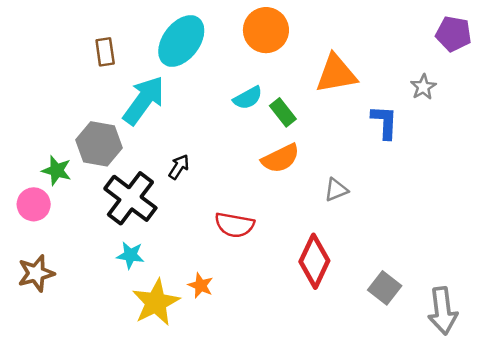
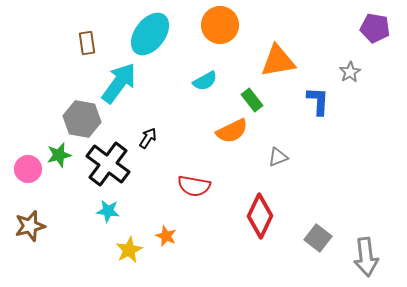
green rectangle: (283, 112) -> (252, 100), moved
green star: (57, 170) -> (59, 155), moved, turned -30
yellow star: (156, 302) -> (129, 250), size x0.7

